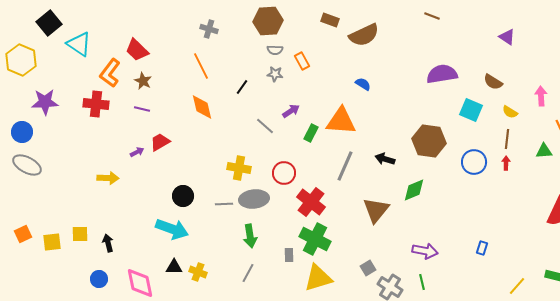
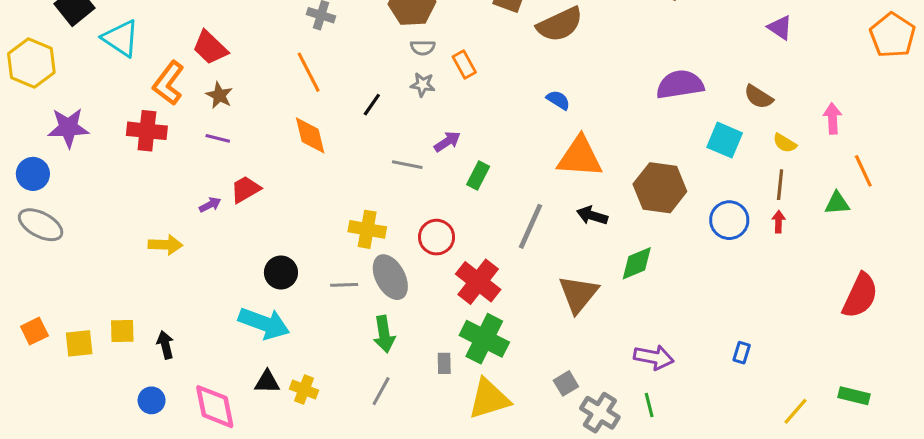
orange triangle: (341, 121) -> (580, 157), moved
gray line: (265, 126) -> (407, 165), turned -30
gray ellipse: (254, 199) -> (390, 277), turned 68

